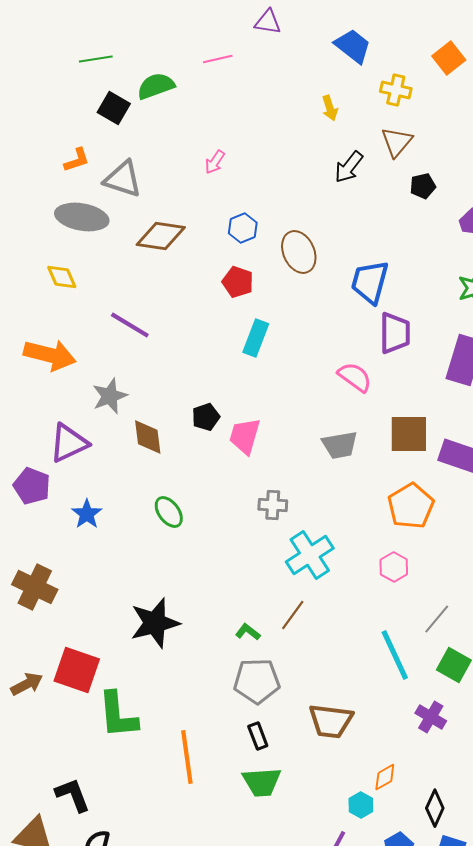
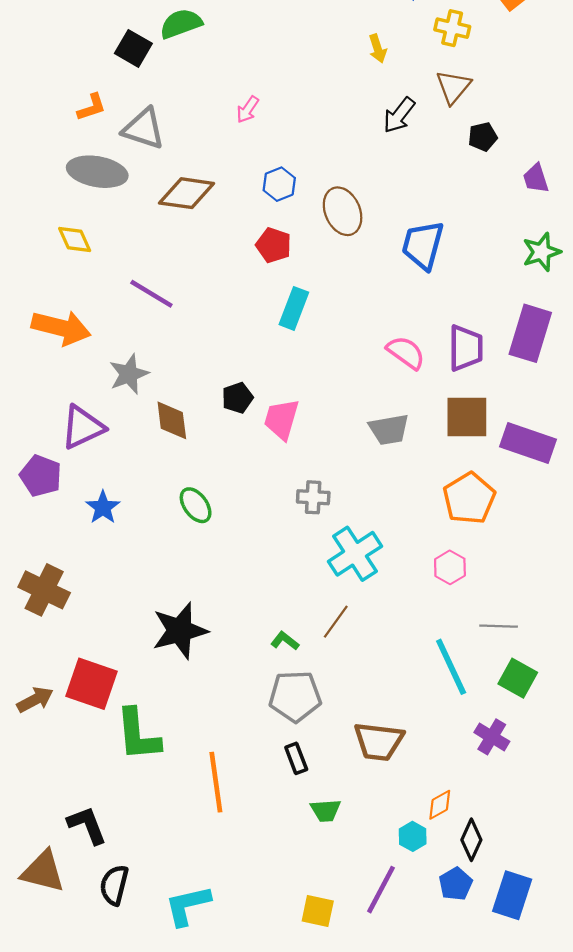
purple trapezoid: (395, 333) -> (466, 348), moved
gray line: (437, 619) -> (499, 626), turned 52
green trapezoid: (262, 782) -> (326, 810), moved, size x0.7
black diamond: (435, 808) -> (471, 840), moved

